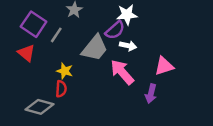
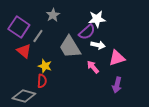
gray trapezoid: (95, 48) -> (70, 47), turned 110
red triangle: (26, 53) -> (24, 51), moved
pink triangle: (164, 66) -> (117, 58), moved
pink arrow: (122, 72) -> (93, 67), size x0.6

